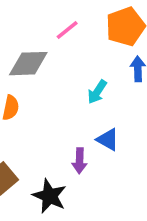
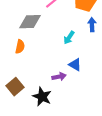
purple arrow: (80, 161) -> (59, 77), turned -104

